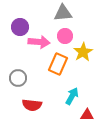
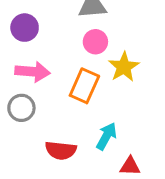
pink arrow: (39, 42) -> (32, 72), moved
red semicircle: (32, 105) -> (61, 150), moved

